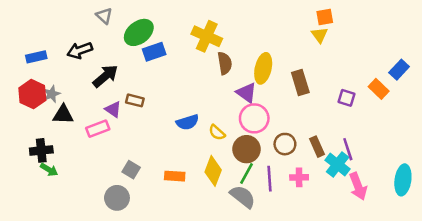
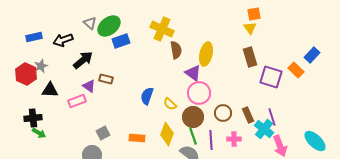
gray triangle: (104, 16) -> (90, 23), moved
blue rectangle: (36, 57) -> (34, 37), moved
brown rectangle: (300, 82) -> (250, 57), moved
gray star: (52, 94) -> (41, 66), moved
purple square: (347, 98) -> (271, 77), size x1.6
blue semicircle: (188, 122) -> (147, 96), turned 126
gray square: (131, 170) -> (103, 133), turned 32
green line: (246, 174) -> (193, 136), turned -48
cyan ellipse: (403, 180) -> (315, 141), turned -55

